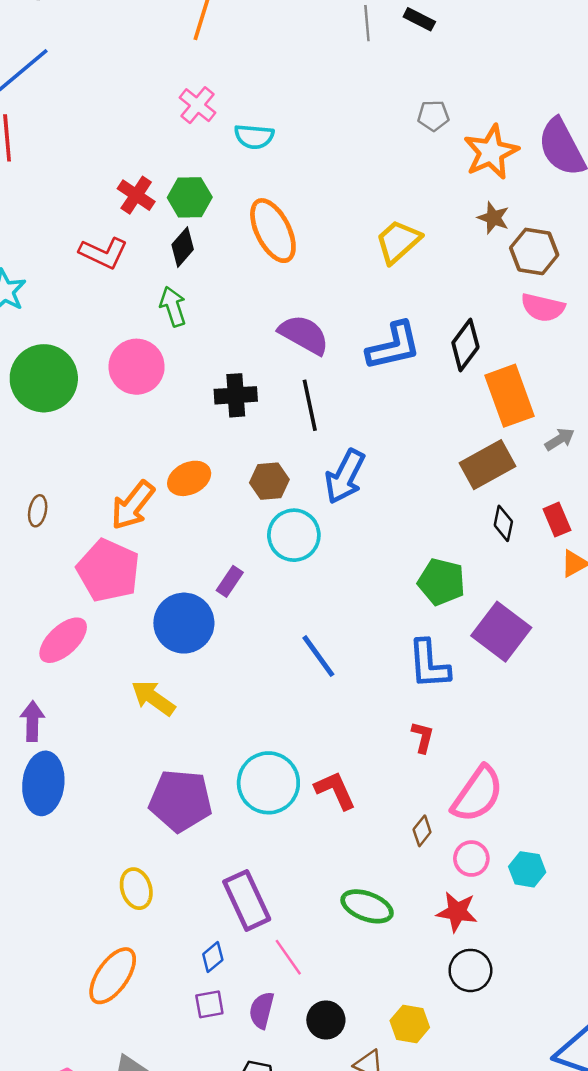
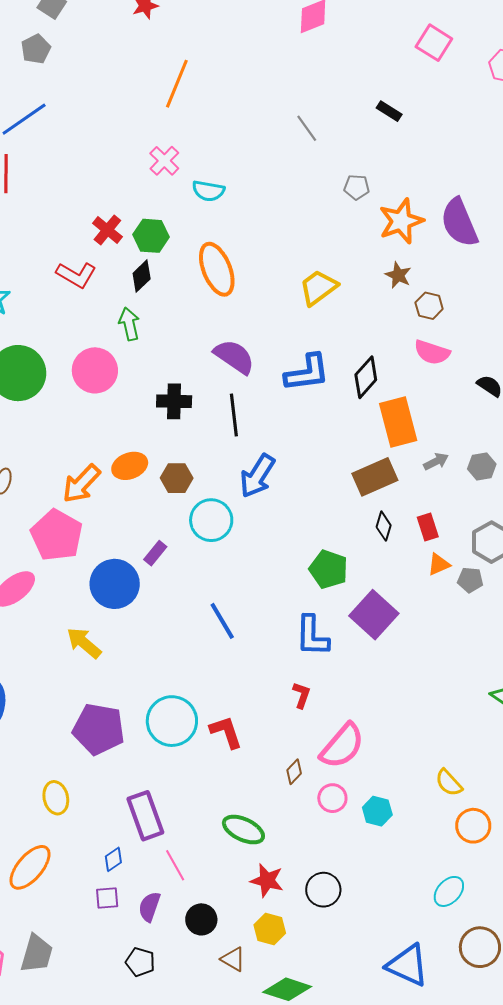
black rectangle: (419, 19) -> (389, 111), moved
gray line: (367, 23) -> (307, 128), moved, turned -36
brown hexagon: (534, 251) -> (429, 306), size x0.7
brown hexagon: (269, 481) -> (177, 478), moved
red star: (457, 912) -> (267, 880), moved

